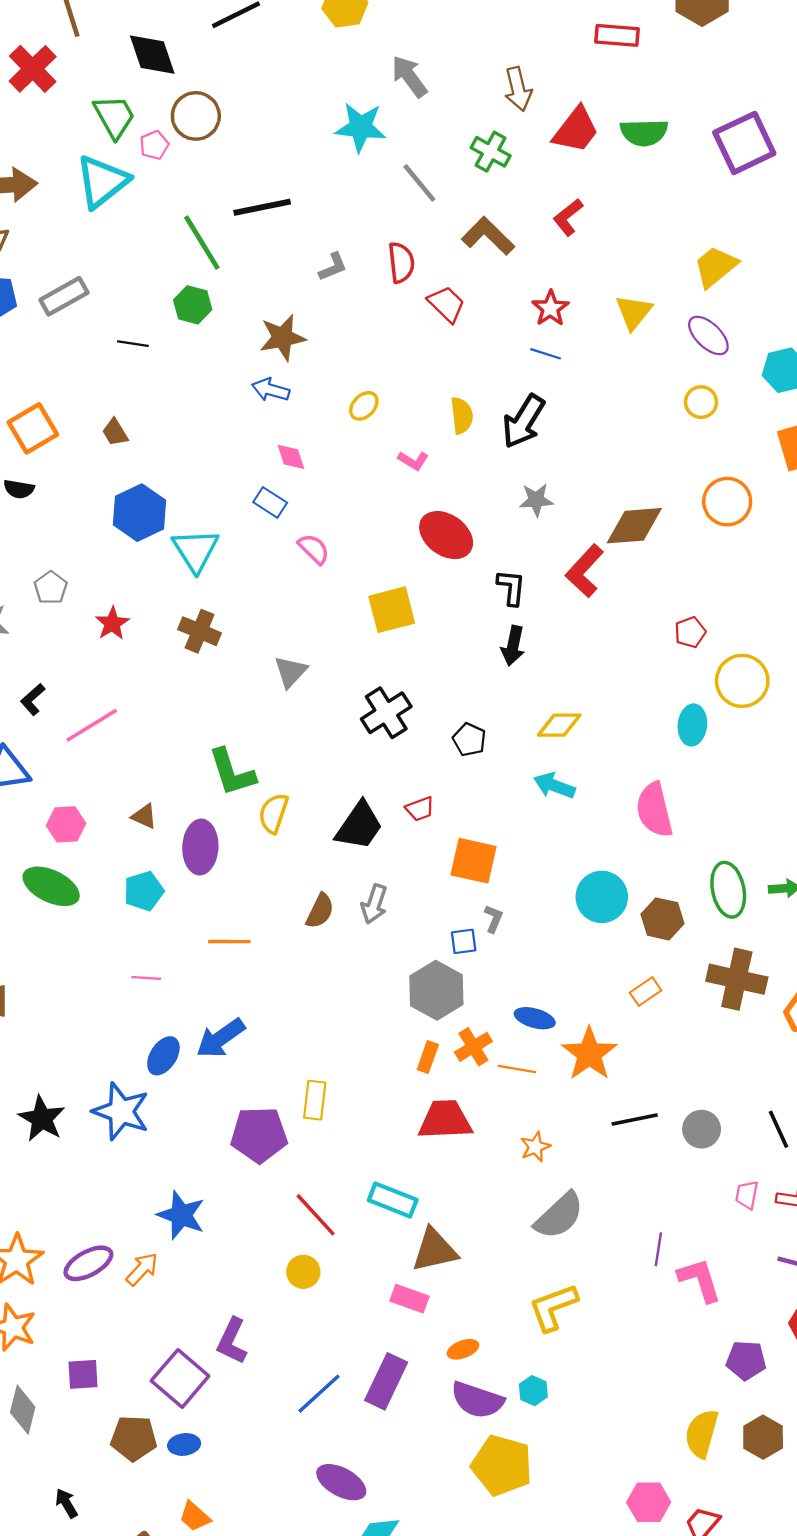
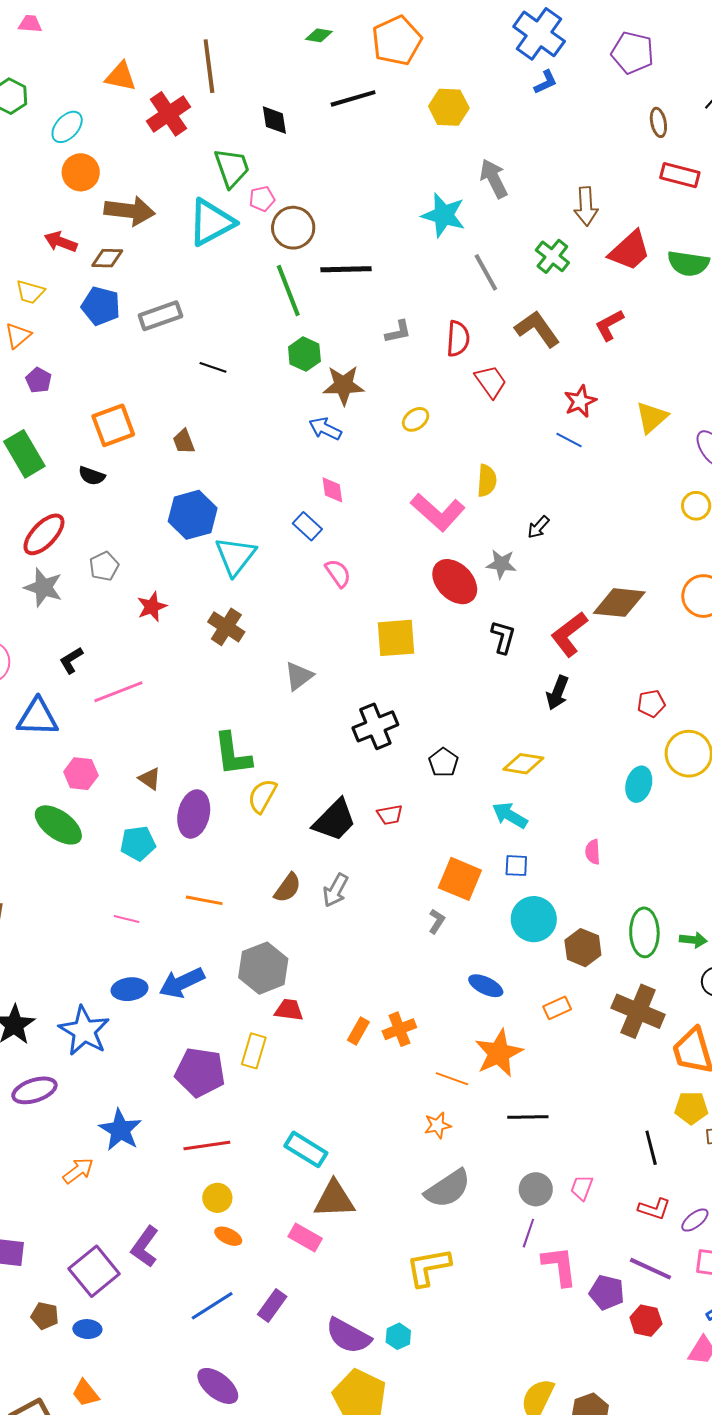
black diamond: (152, 55) -> (274, 120), size x0.7
brown circle: (196, 116) -> (293, 228), moved
green hexagon: (193, 305) -> (304, 354), moved
yellow ellipse: (364, 406) -> (416, 419), moved
black arrow: (523, 421) -> (538, 527), moved, size x0.5
pink L-shape: (413, 461) -> (438, 512), size x2.0
gray star: (536, 500) -> (501, 564), moved
black arrow: (513, 646) -> (557, 693), moved
pink semicircle: (654, 810) -> (593, 852), size x0.5
orange square: (473, 861) -> (460, 879), moved
blue square: (464, 941) -> (516, 866), moved
gray hexagon: (436, 990) -> (263, 968), moved
blue ellipse: (535, 1018) -> (486, 986), moved
blue ellipse: (163, 1056) -> (130, 989), turned 40
orange line: (517, 1069) -> (452, 1079), moved
red trapezoid: (445, 1120) -> (289, 1010), moved, size x0.6
gray circle: (702, 1129) -> (536, 1189), moved
pink trapezoid: (747, 1195) -> (582, 1188), moved
red line: (316, 1215) -> (207, 1146), moved, turned -66
purple ellipse: (88, 1263) -> (34, 1090), moved
orange ellipse: (463, 1349) -> (228, 1236), moved, turned 36
purple pentagon: (746, 1360) -> (607, 1292), moved
purple rectangle: (386, 1381) -> (272, 1306), size x0.7
brown pentagon: (134, 1438) -> (45, 1316), size x0.7

